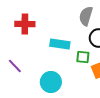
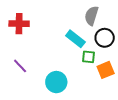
red cross: (25, 24) -> (19, 24), moved
cyan rectangle: (60, 44) -> (75, 39), moved, turned 30

